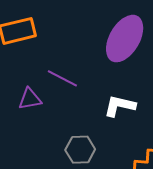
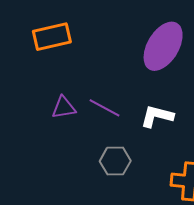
purple line: (62, 78) -> (105, 108), moved

